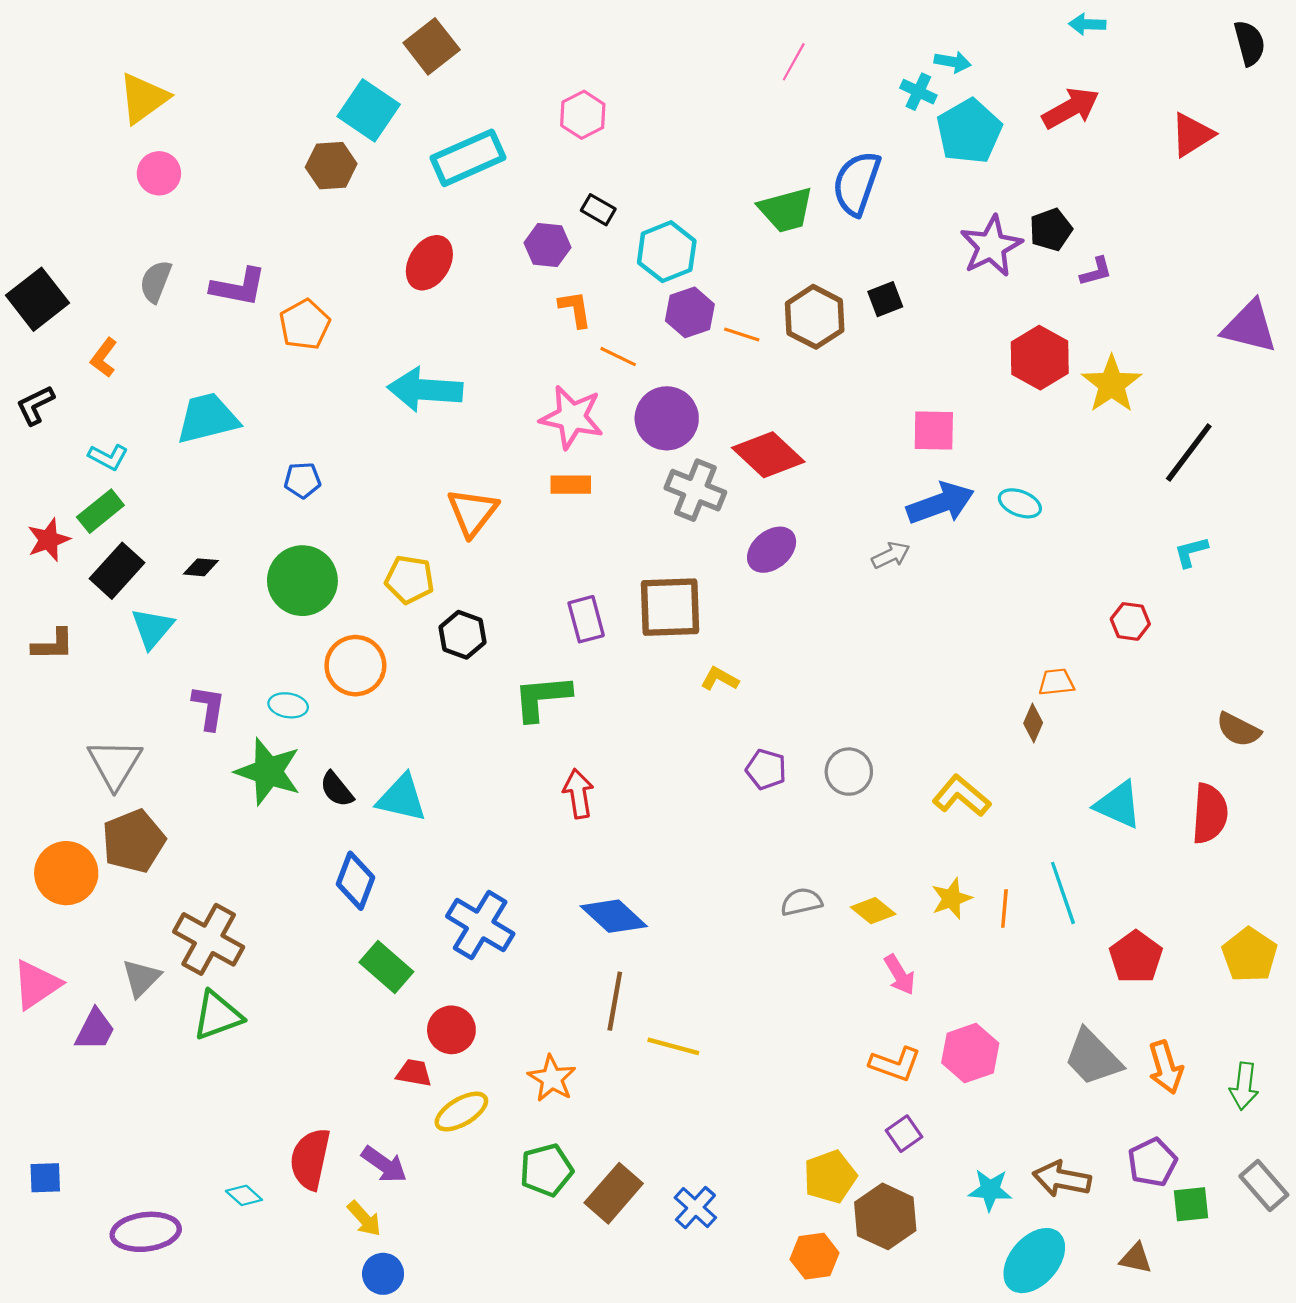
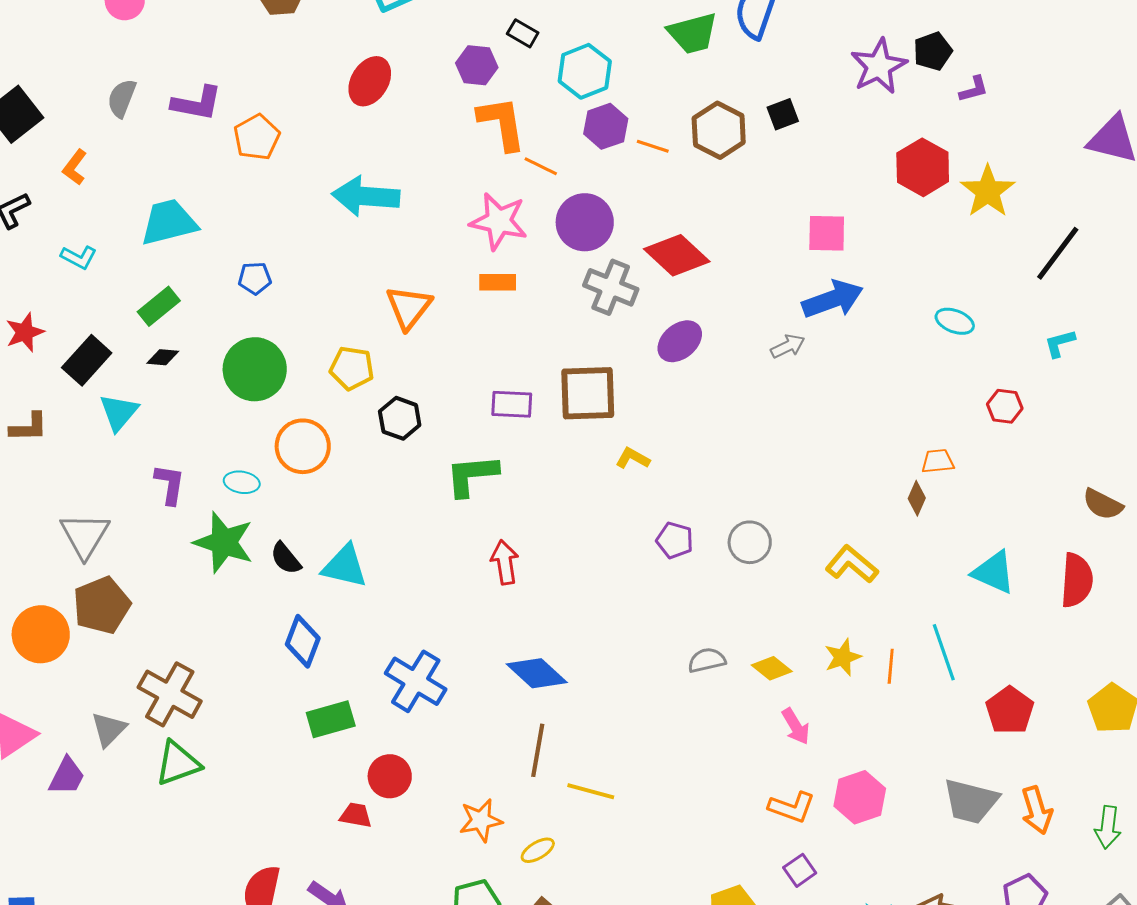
orange L-shape: (575, 309) -> (502, 123), size x1.6
cyan ellipse: (1020, 503) -> (955, 321), moved
green rectangle: (100, 511) -> (159, 306), moved
purple rectangle: (586, 619) -> (512, 404), turned -72
green rectangle: (386, 967) -> (331, 719), turned -57
gray trapezoid: (1093, 1057) -> (971, 801), turned -32
orange star: (552, 1078) -> (481, 820), turned 30
yellow ellipse: (461, 1112) -> (538, 850), moved, size x0.7

